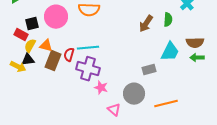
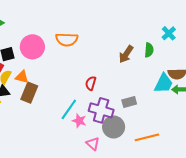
cyan line: (88, 48) -> (69, 109), moved, turned -50
cyan trapezoid: (170, 52) -> (164, 83), moved
red semicircle: (69, 55) -> (91, 83), moved
purple cross: (88, 69) -> (101, 110), moved

